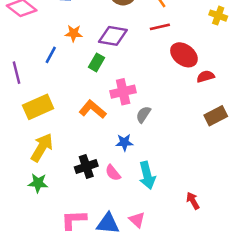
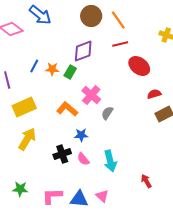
orange star: (74, 33) -> (52, 69), moved
purple diamond: (113, 36) -> (83, 51), turned -30
red semicircle: (206, 76) -> (154, 94), moved
pink cross: (123, 92) -> (91, 95), turned -36
blue star: (124, 142) -> (81, 135), moved
green star: (38, 183) -> (20, 189), moved

